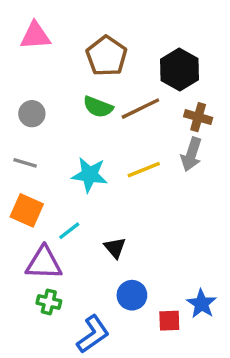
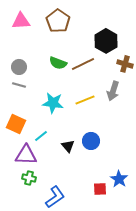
brown pentagon: (107, 56) -> (58, 21), moved
brown cross: (198, 117) -> (125, 64), moved
gray line: (25, 163) -> (19, 85), moved
blue circle: (132, 295) -> (91, 141), moved

